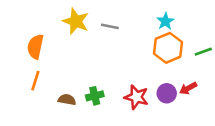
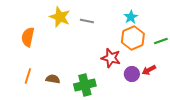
orange line: (35, 81) -> (28, 76), moved
green cross: (95, 96) -> (85, 85), moved, size x1.5
red star: (136, 97) -> (111, 58), moved

